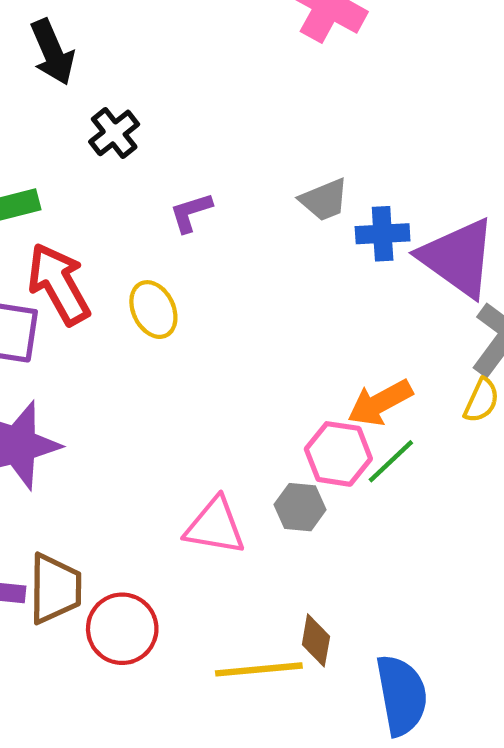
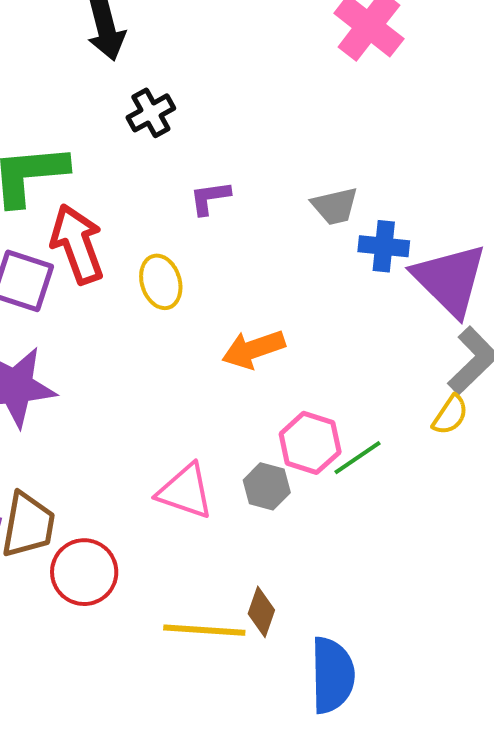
orange arrow: (380, 403) -> (253, 349), moved

